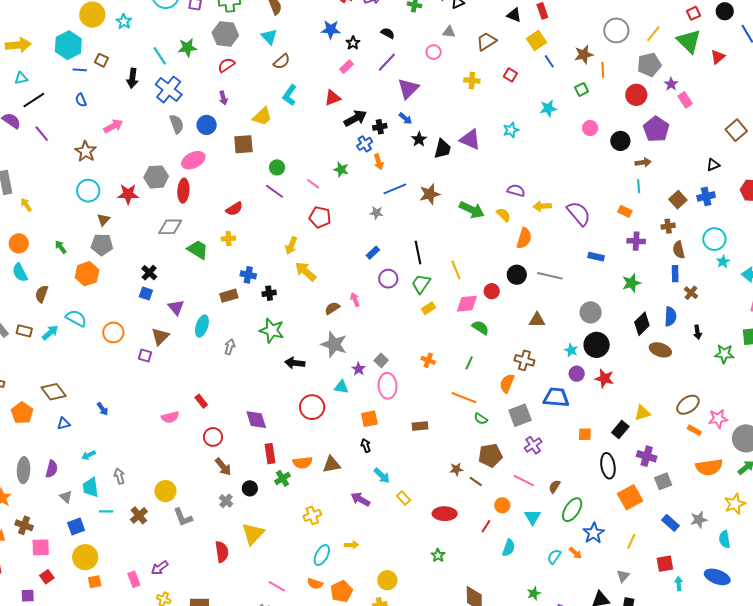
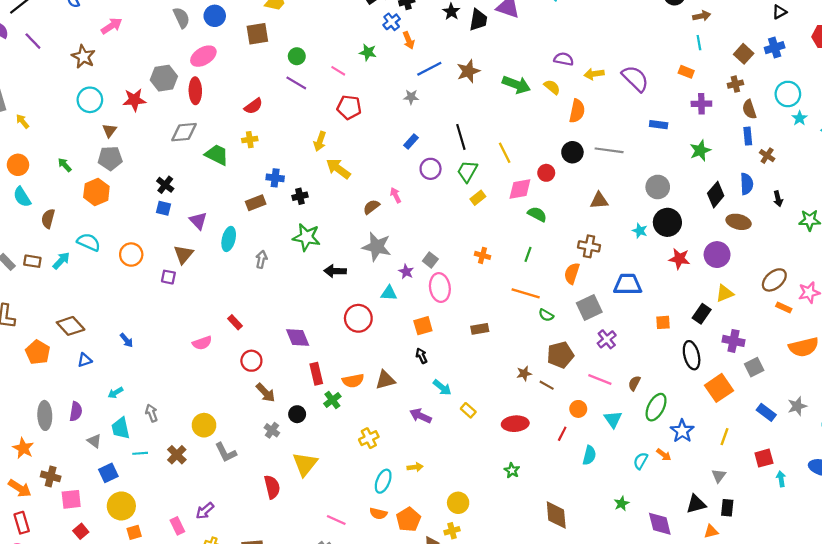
purple circle: (577, 374) -> (717, 255), moved, size x1.5

